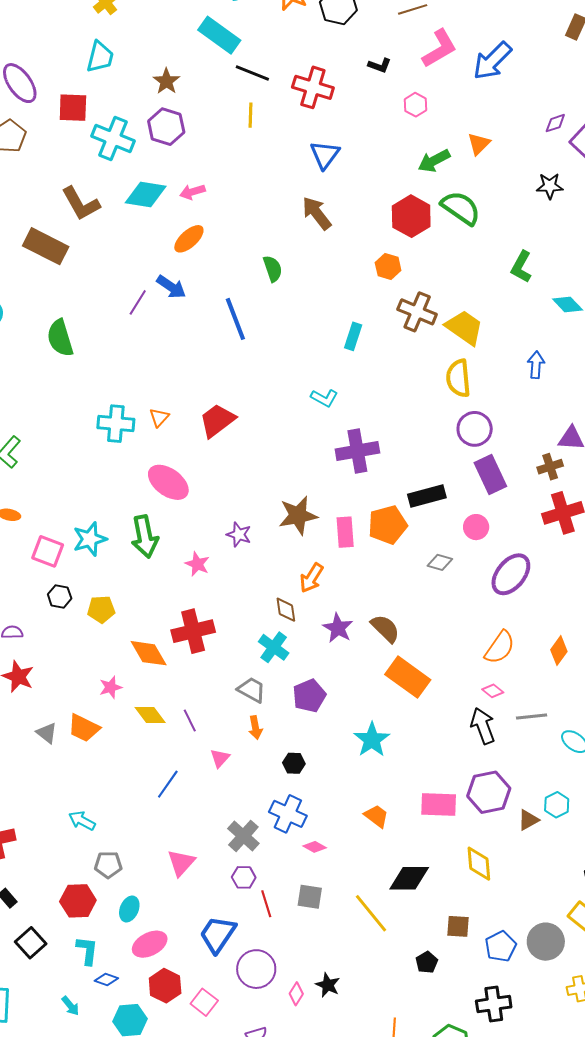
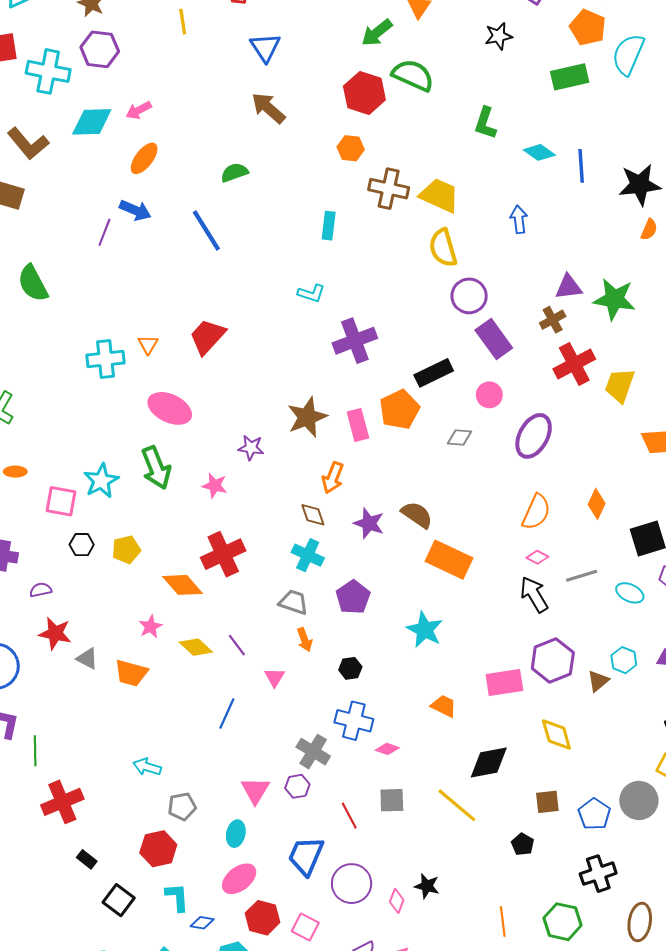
green semicircle: (273, 269) -> (234, 173), turned -80
gray triangle: (47, 733) -> (87, 659), moved
purple hexagon: (244, 877) -> (297, 786), moved
cyan ellipse: (129, 909) -> (236, 834), moved

